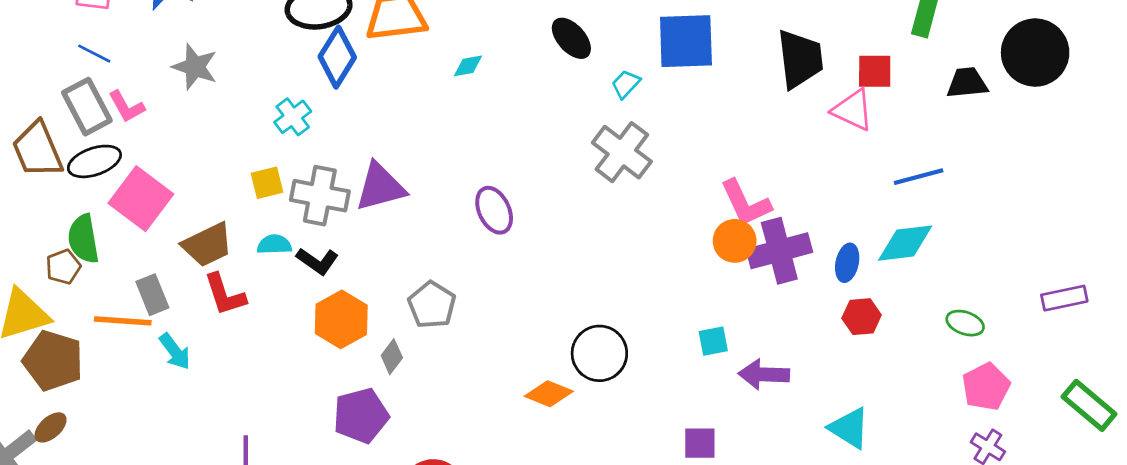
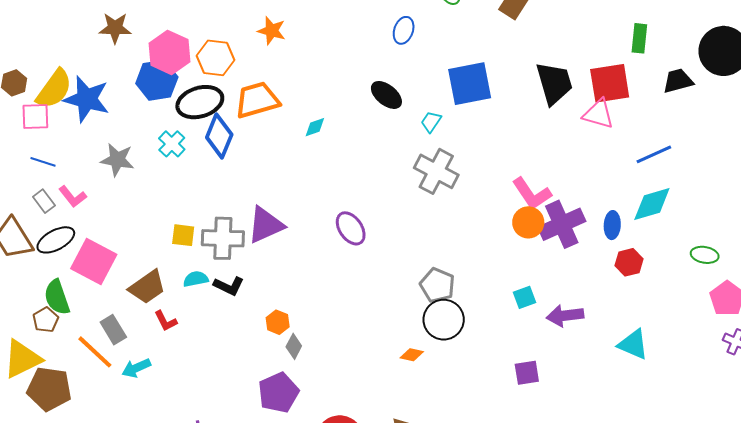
red square: (875, 71) -> (610, 83), size x1.5
gray rectangle: (87, 107) -> (44, 201), size x0.6
cyan cross: (293, 117) -> (172, 144), moved
yellow square: (267, 183) -> (183, 235), turned 30
red L-shape: (225, 295) -> (166, 321), size x0.7
gray pentagon: (432, 305) -> (437, 285), moved
orange hexagon: (341, 319) -> (278, 322), moved, size x0.6
orange line: (123, 321) -> (95, 352), turned 48
cyan arrow: (175, 351) -> (136, 368), turned 112
orange diamond: (549, 394) -> (412, 355), size x0.7

